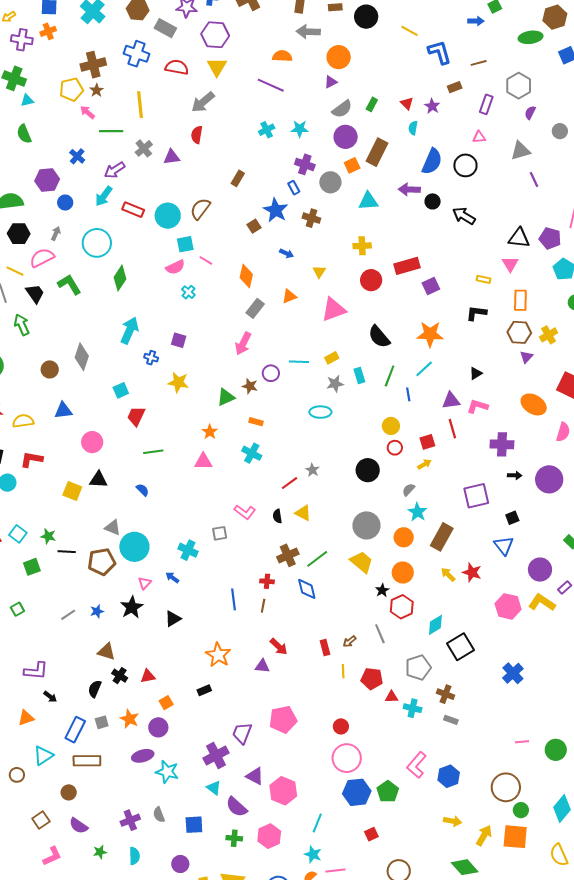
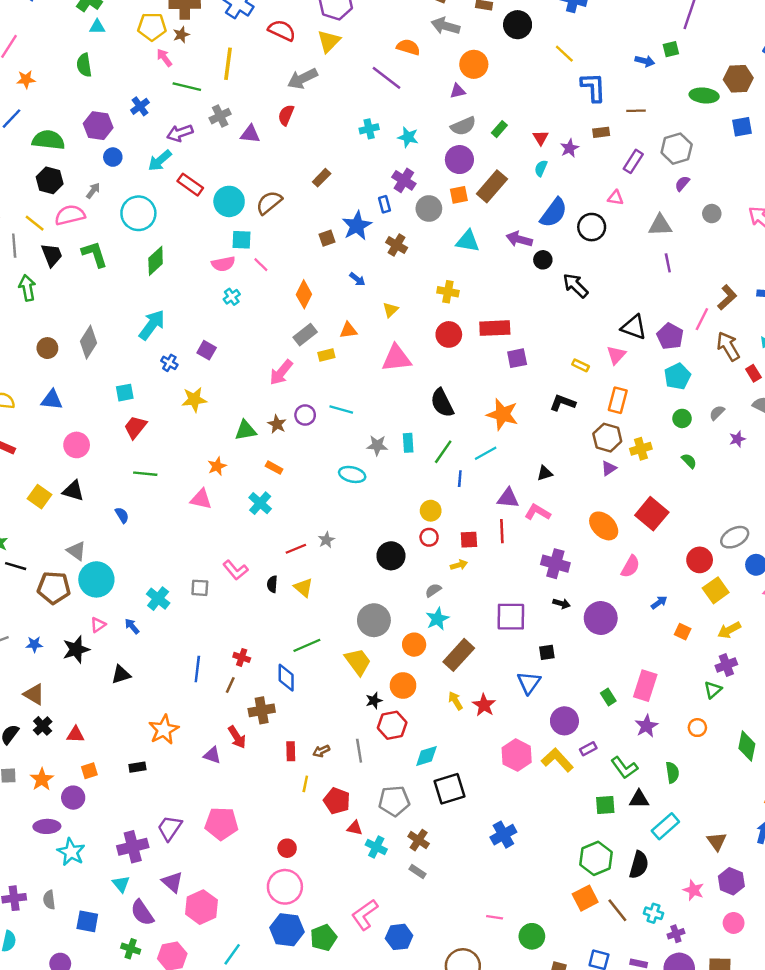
yellow rectangle: (332, 358) -> (326, 355), moved
yellow star: (178, 382) -> (194, 399), turned -30
brown cross: (288, 555) -> (262, 710), moved

